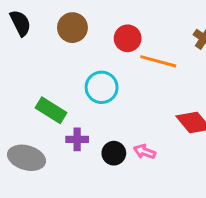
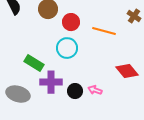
red circle: (128, 38) -> (71, 22), moved
purple cross: (77, 139) -> (51, 82), size x1.5

